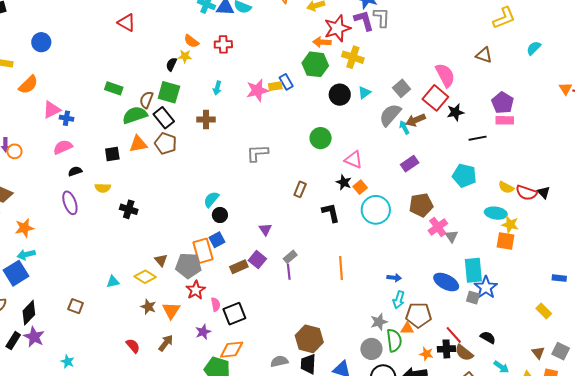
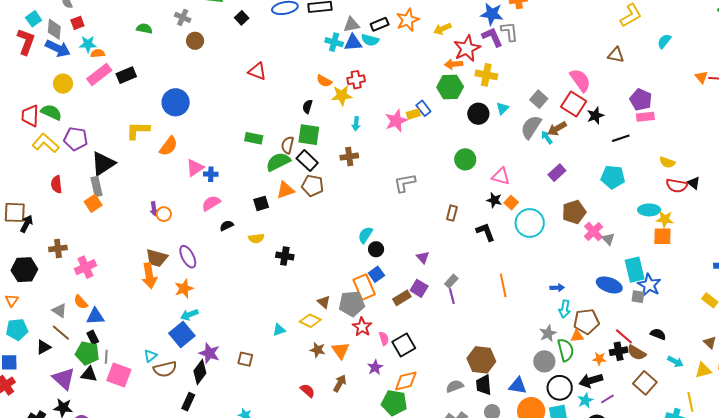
blue circle: (41, 42) -> (176, 102), size x1.4
yellow star: (185, 56) -> (342, 95), moved, size x1.5
yellow semicircle: (506, 187) -> (667, 162), moved
purple ellipse: (70, 203) -> (188, 257), moved
purple star: (34, 337) -> (209, 353), moved

